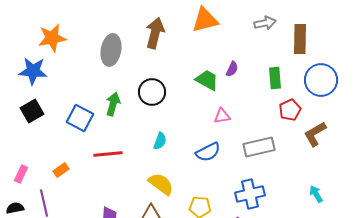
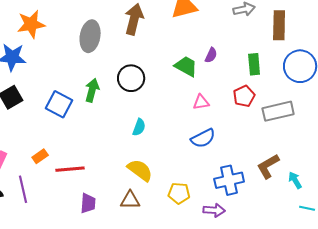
red pentagon: (290, 110) -> (244, 96), moved
brown L-shape: (315, 134) -> (268, 166), moved
gray rectangle: (259, 147) -> (278, 111), moved
blue semicircle: (208, 152) -> (203, 138), moved
red line: (108, 154) -> (70, 169), moved

